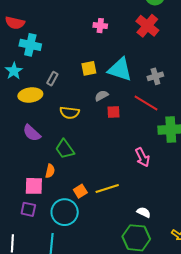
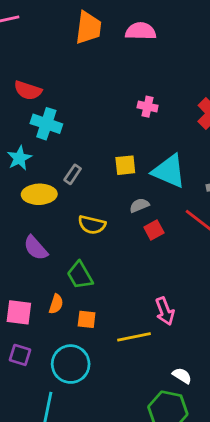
red square: (114, 112) -> (154, 230), turned -32
pink arrow: (142, 157) -> (165, 311), moved
pink square: (34, 186) -> (19, 312), moved
orange square: (80, 191) -> (87, 319), moved, turned 32

